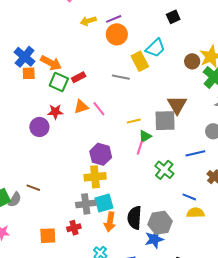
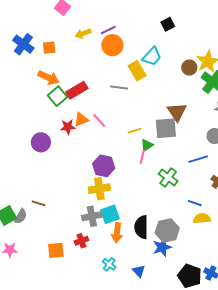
blue cross: (25, 57) -> (23, 44), moved
orange square: (29, 73) -> (49, 48), moved
red rectangle: (79, 77) -> (77, 90), size x1.5
green square: (59, 82) -> (57, 96), turned 30
red star: (55, 112) -> (68, 127), moved

